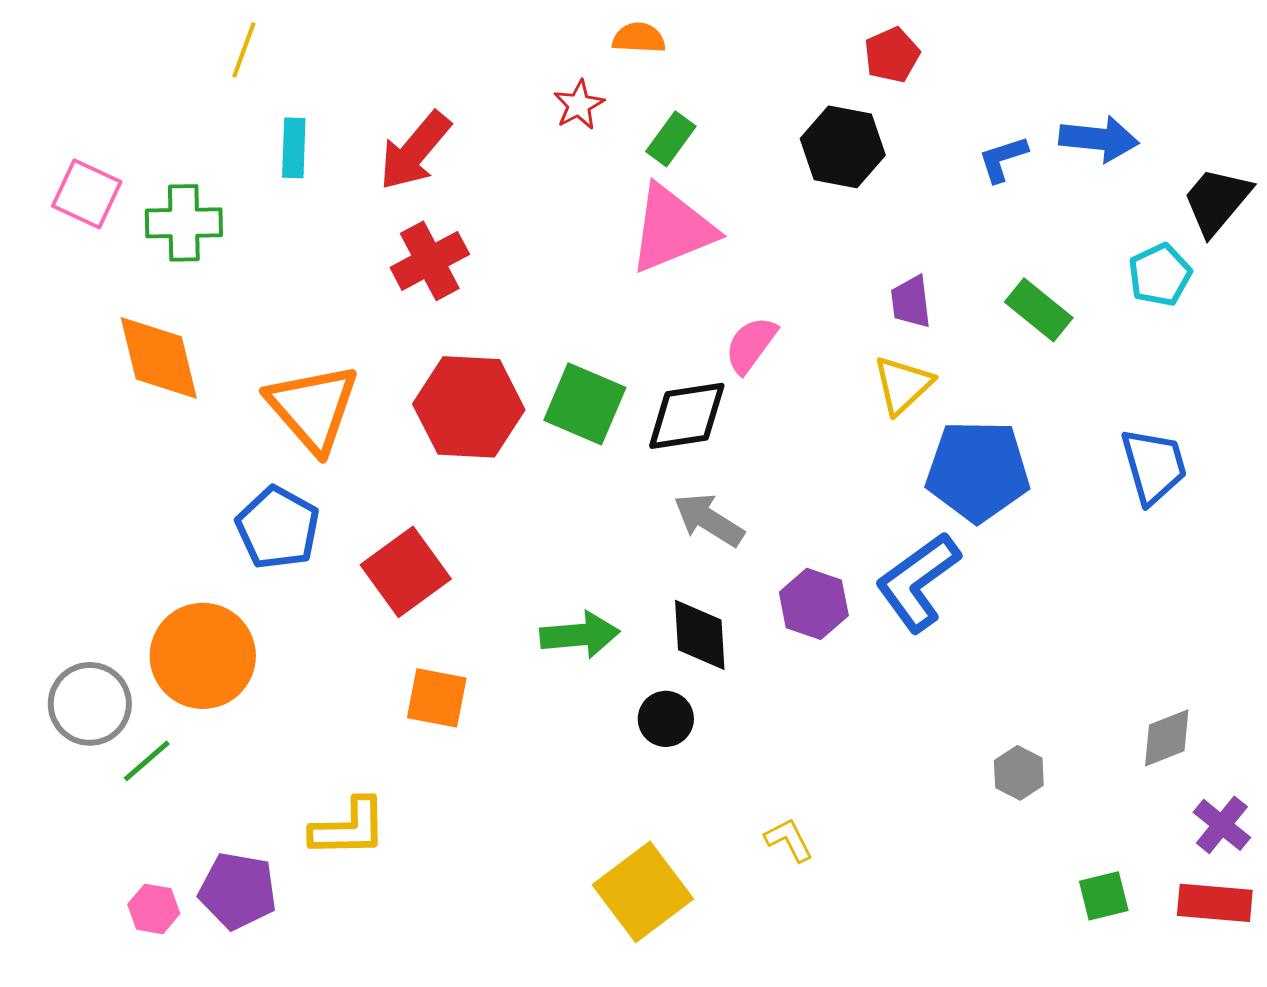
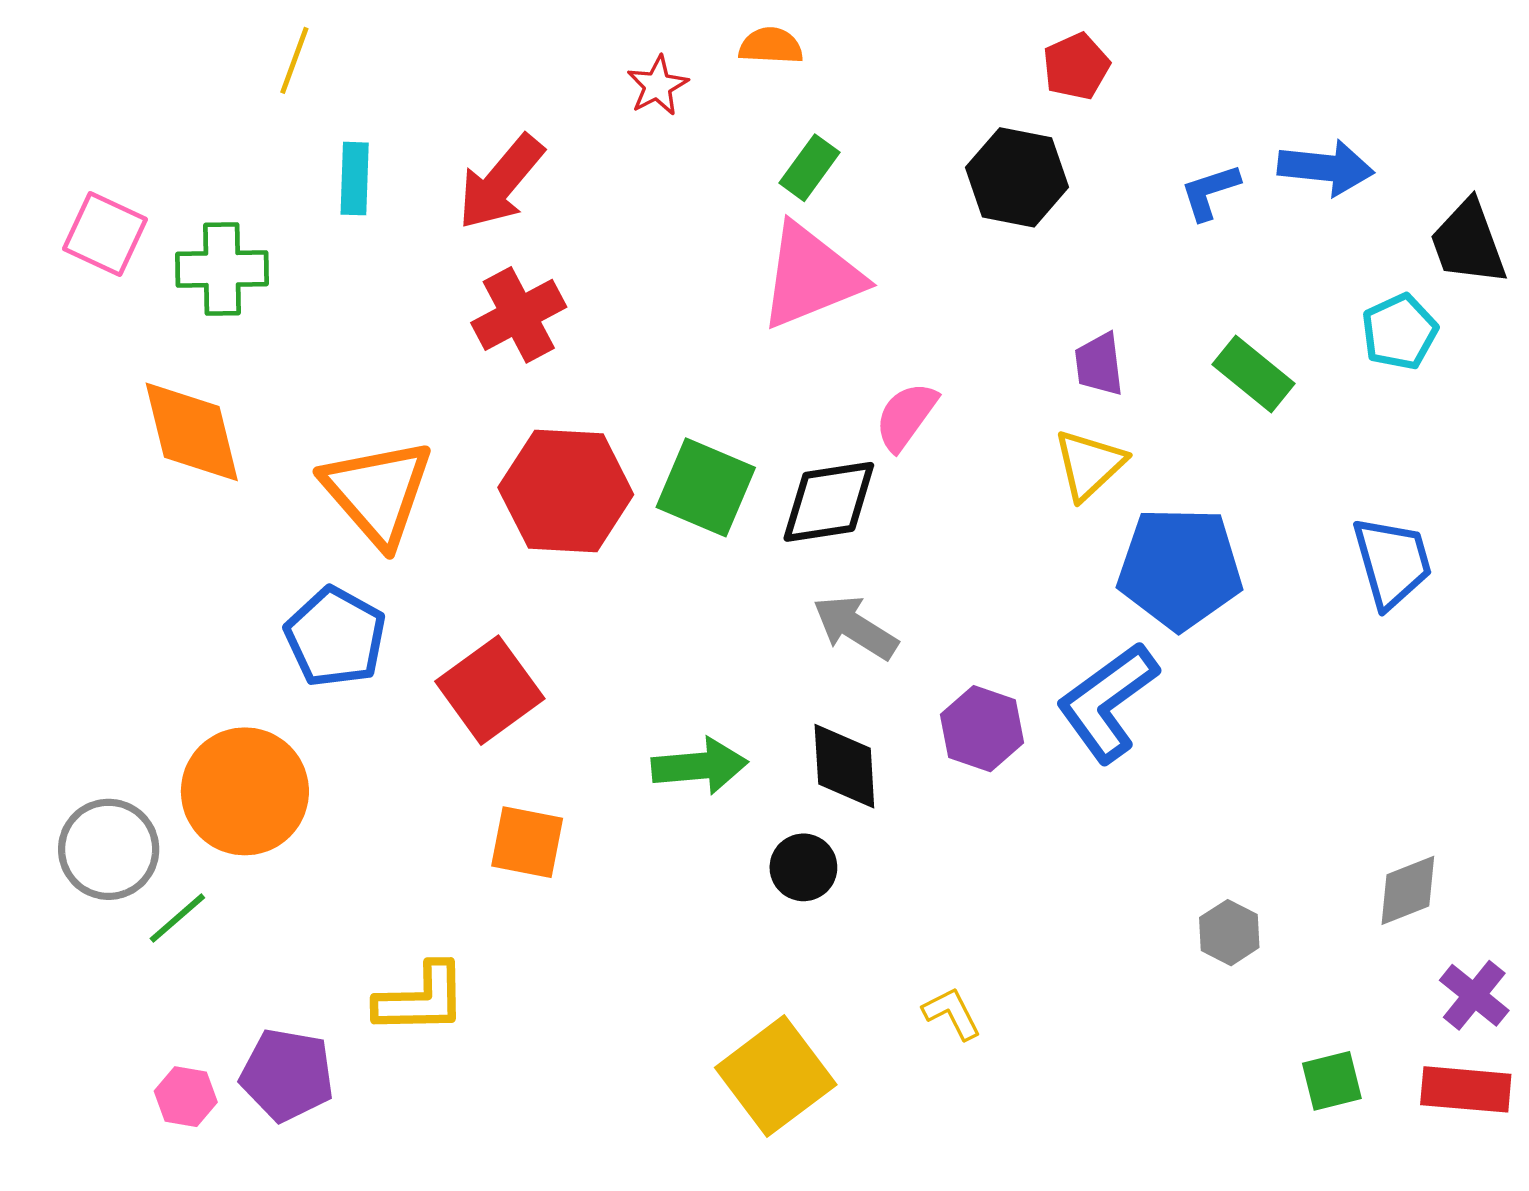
red star: (579, 105) -> (657, 86), moved
black trapezoid: (1217, 201) -> (1468, 242), turned -60

